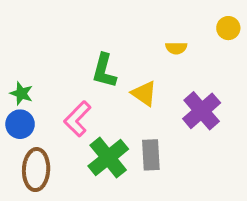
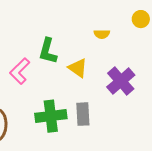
pink L-shape: (77, 119) -> (20, 71), moved
green cross: (108, 158) -> (51, 116), turned 32

